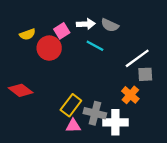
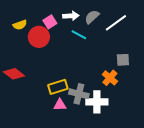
gray semicircle: (110, 25) -> (92, 17), turned 112
white line: (137, 58) -> (116, 23), moved
yellow rectangle: (71, 105) -> (58, 87), turned 36

